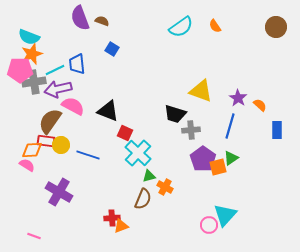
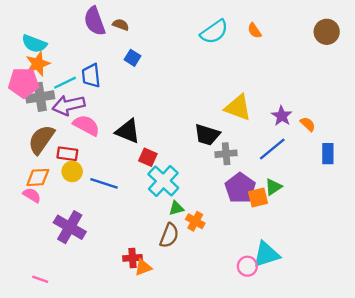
brown semicircle: (50, 121) -> (41, 140), moved
blue line: (230, 126) -> (272, 149), turned 35
red rectangle: (46, 141) -> (67, 154), moved
cyan triangle: (225, 215) -> (266, 254), turned 30

